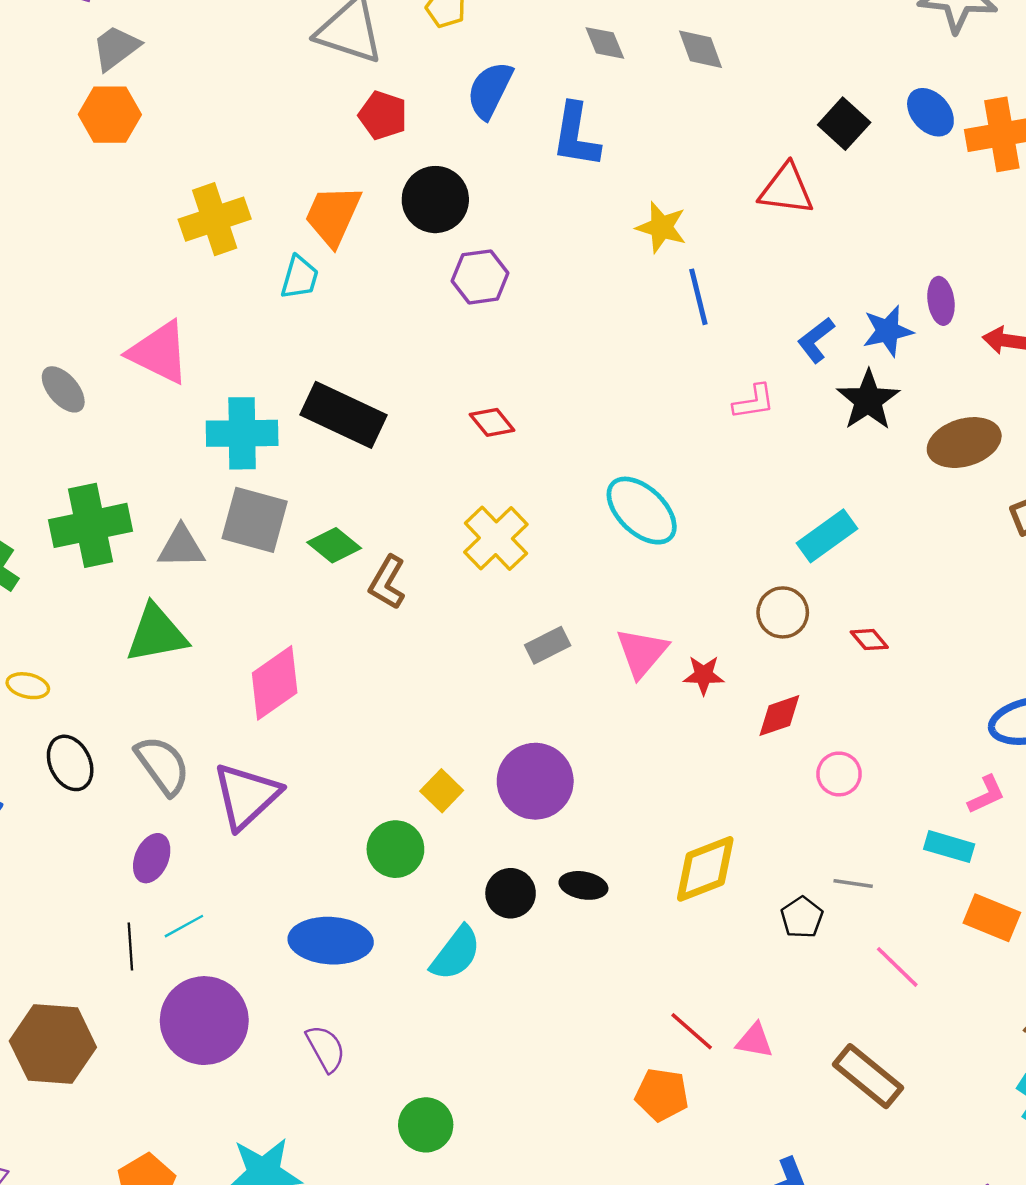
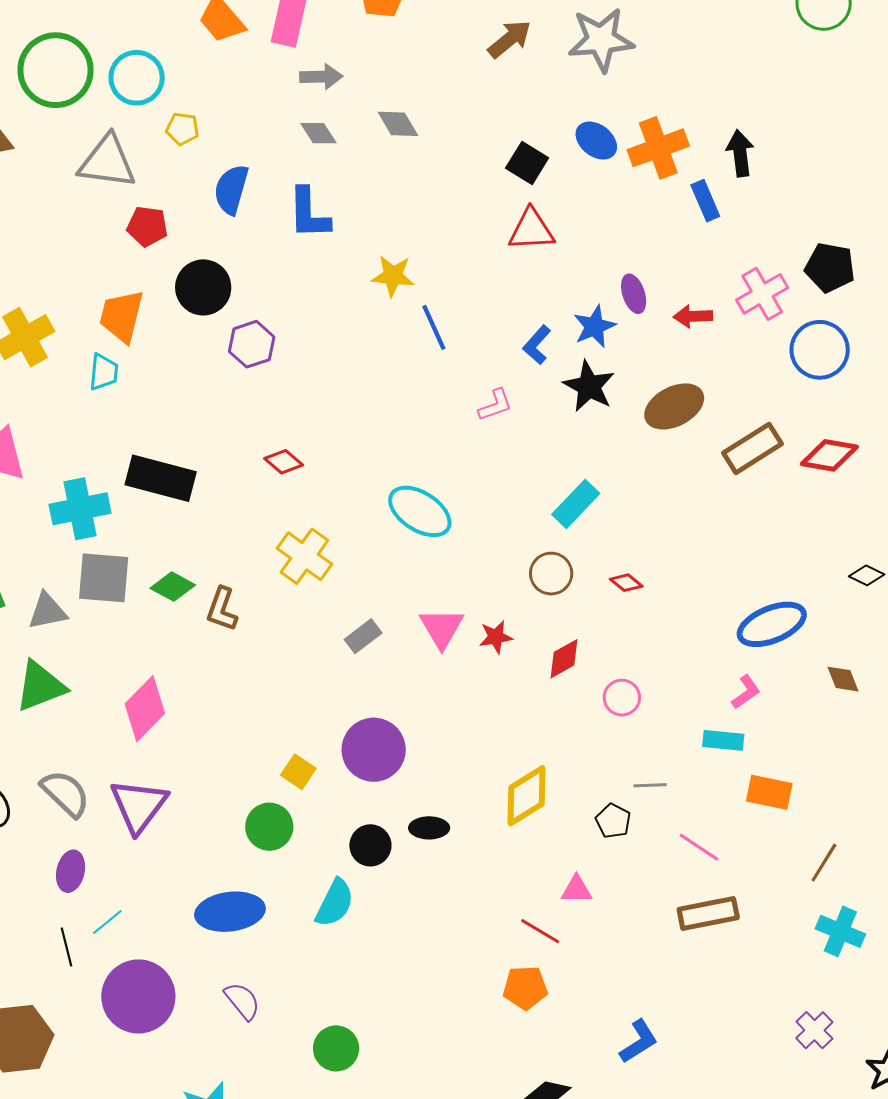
red triangle: (786, 189) -> (531, 230), moved
pink triangle: (755, 1041) -> (576, 890), moved
brown rectangle: (868, 1076) -> (708, 913), moved, turned -40

